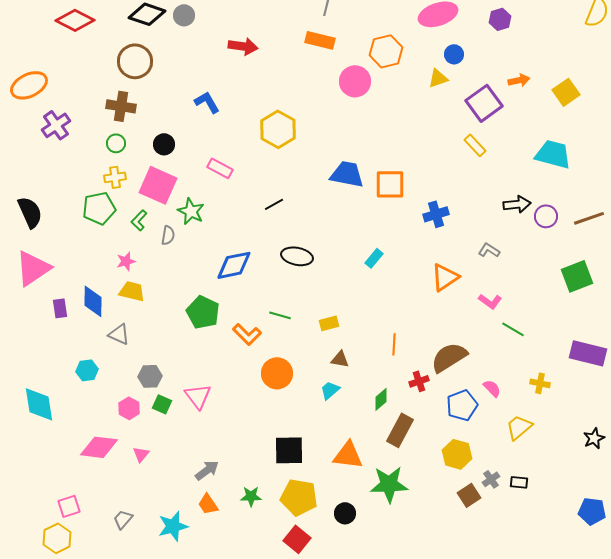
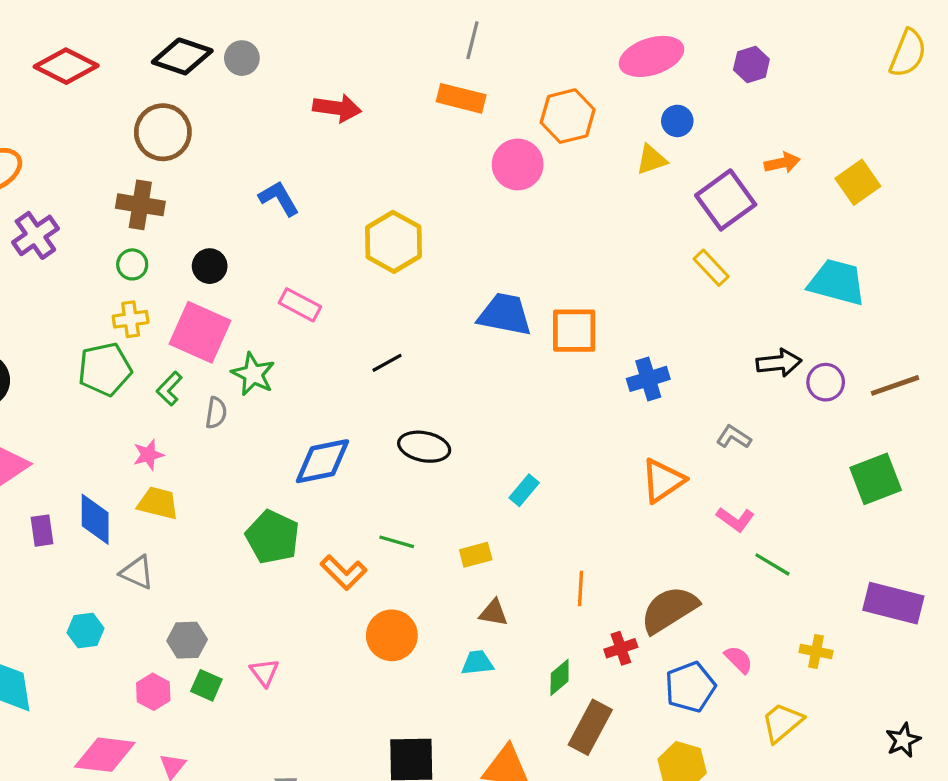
cyan rectangle: (374, 258) -> (524, 490), moved
cyan trapezoid: (330, 390) -> (477, 663), turned 35
pink triangle: (198, 396) -> (264, 672), size x0.7

